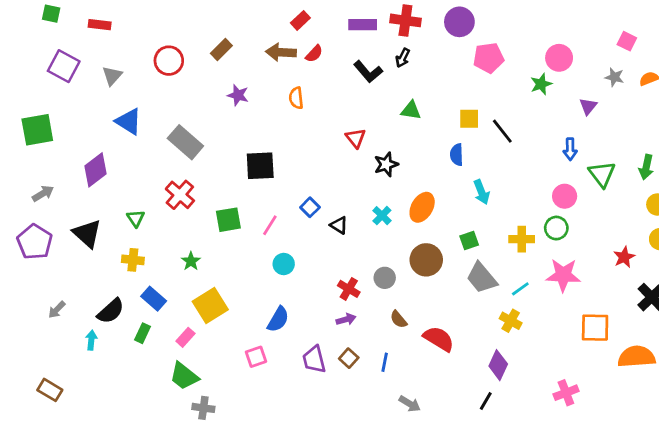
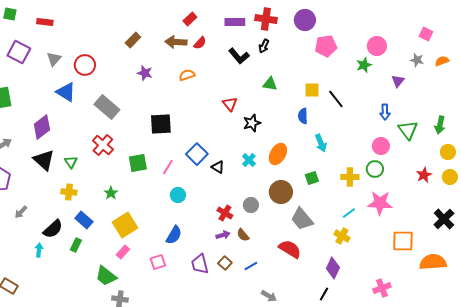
red circle: (169, 61) -> (85, 65), moved
orange semicircle: (296, 98) -> (187, 75), turned 77
blue square: (310, 207) -> (197, 154), size x1.5
black triangle: (87, 234) -> (44, 160), moved
red star: (624, 257) -> (424, 175), moved
gray trapezoid: (482, 278) -> (302, 219), moved
gray arrow: (57, 310) -> (21, 212), moved
brown semicircle: (399, 319) -> (243, 235), moved
pink rectangle: (185, 337) -> (123, 252), moved
blue line: (385, 362) -> (251, 266), turned 48

